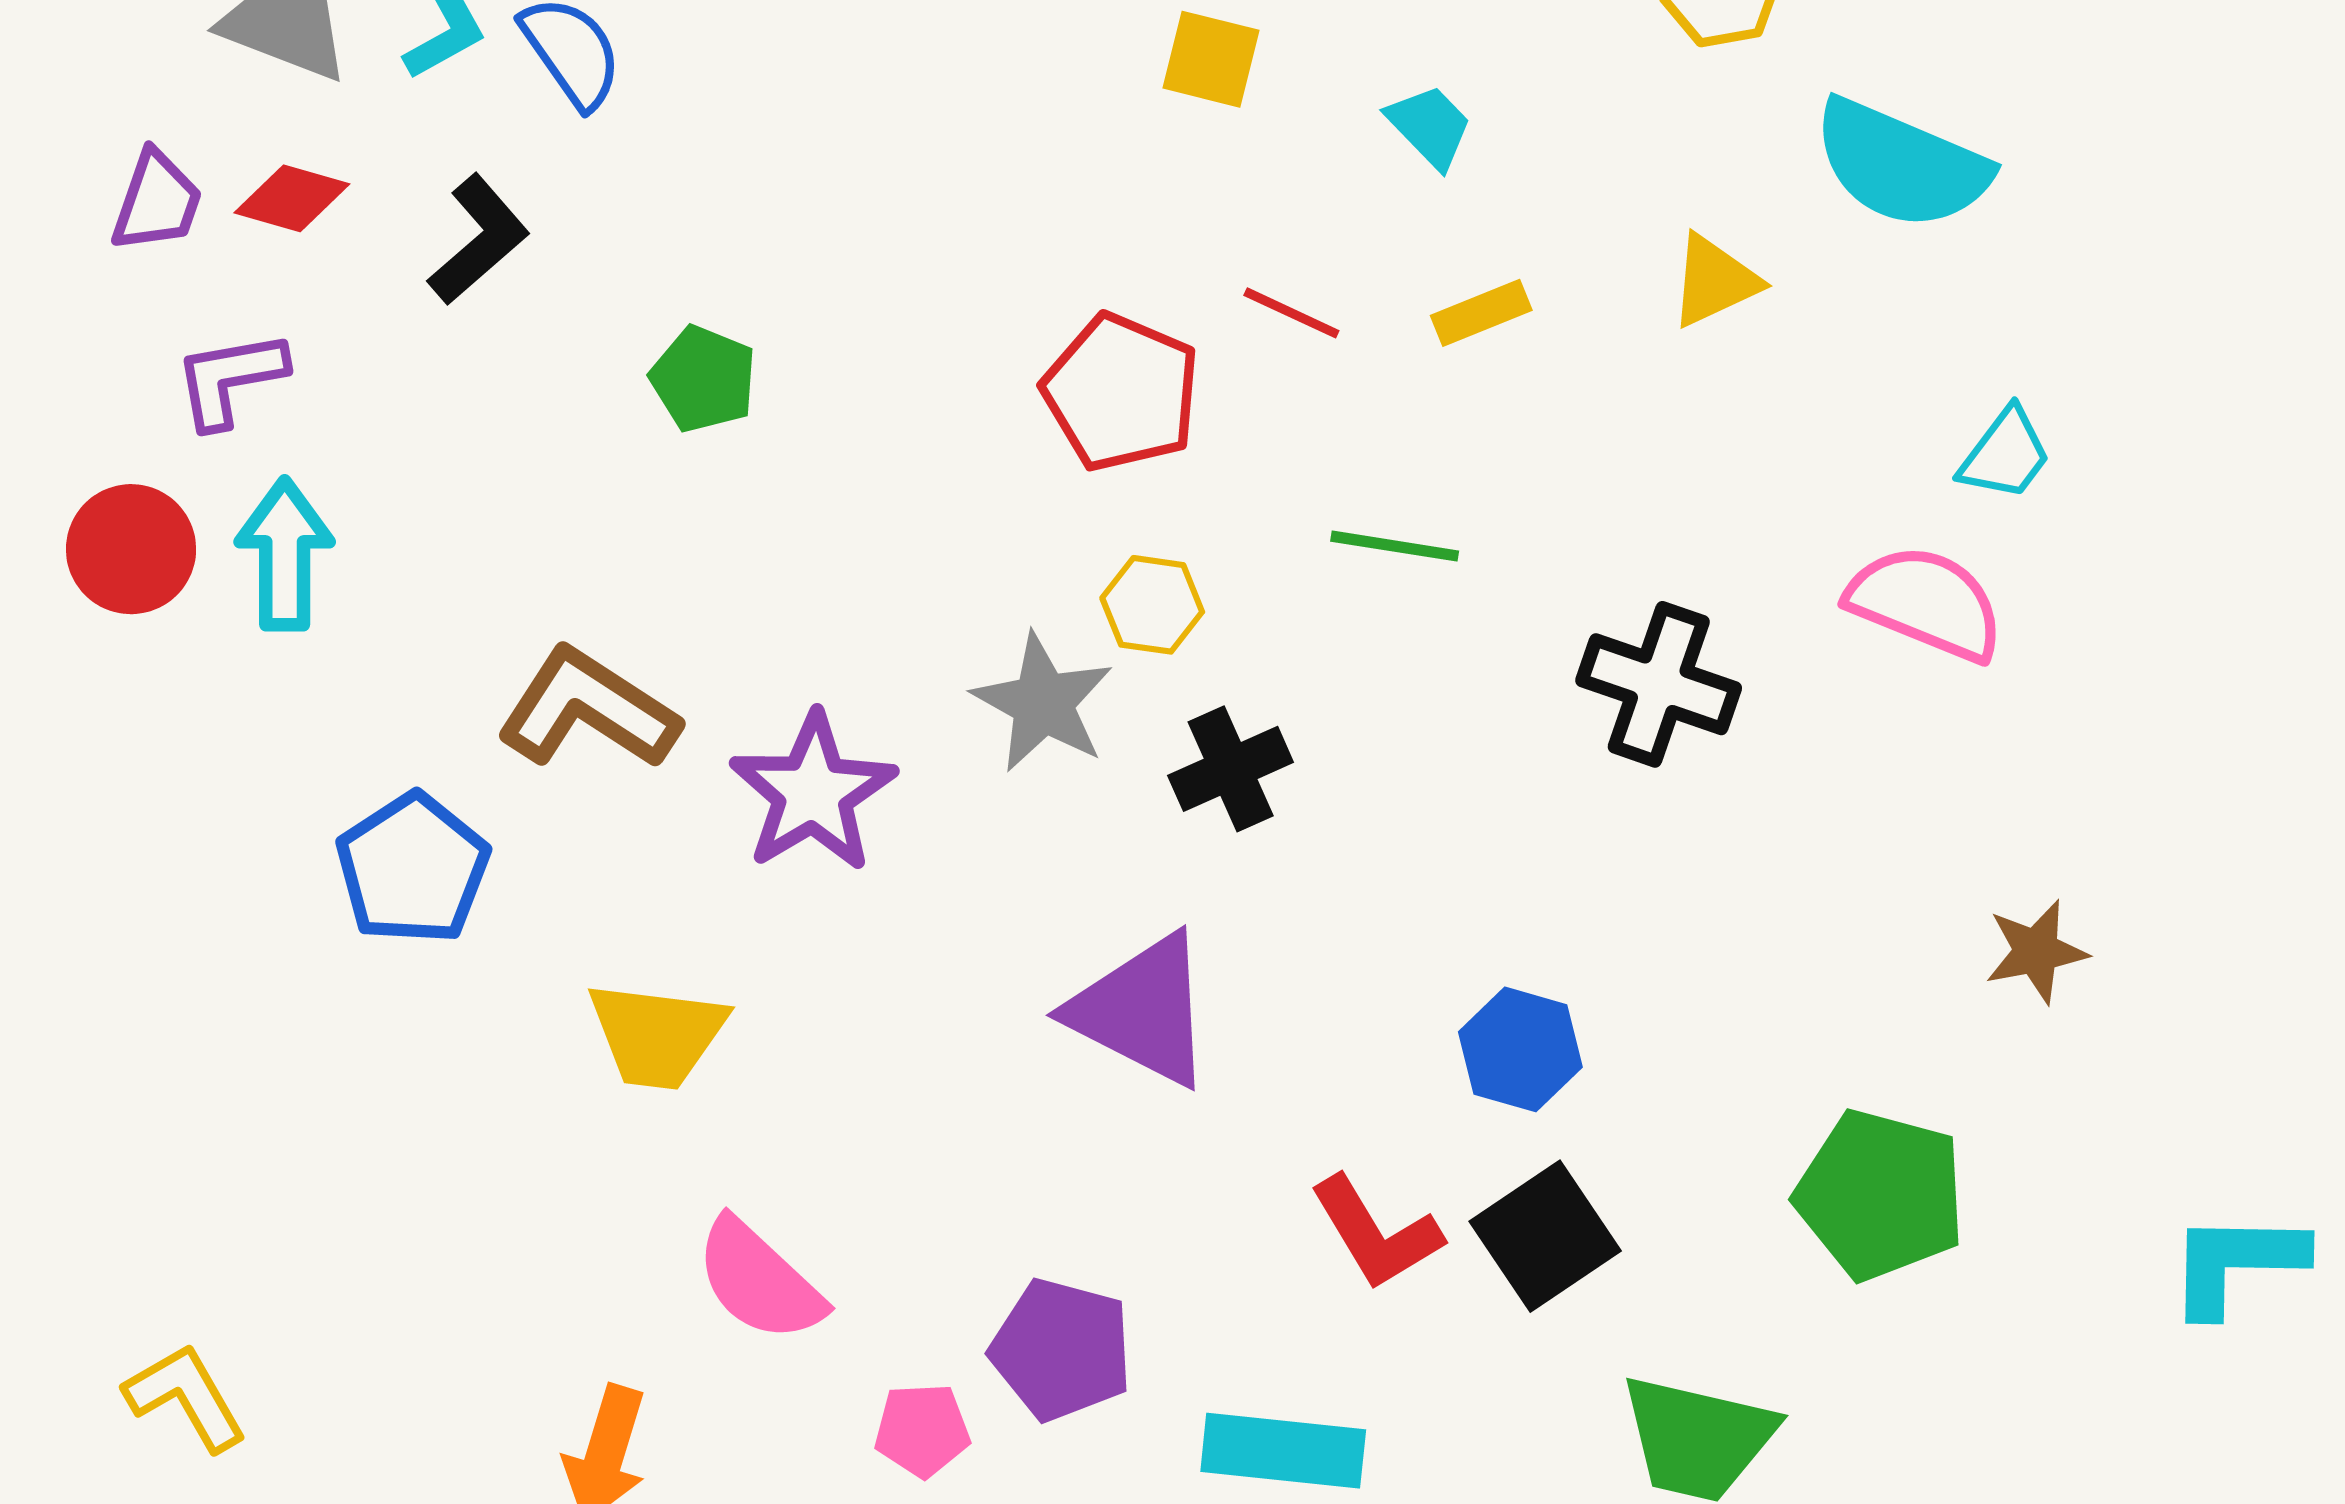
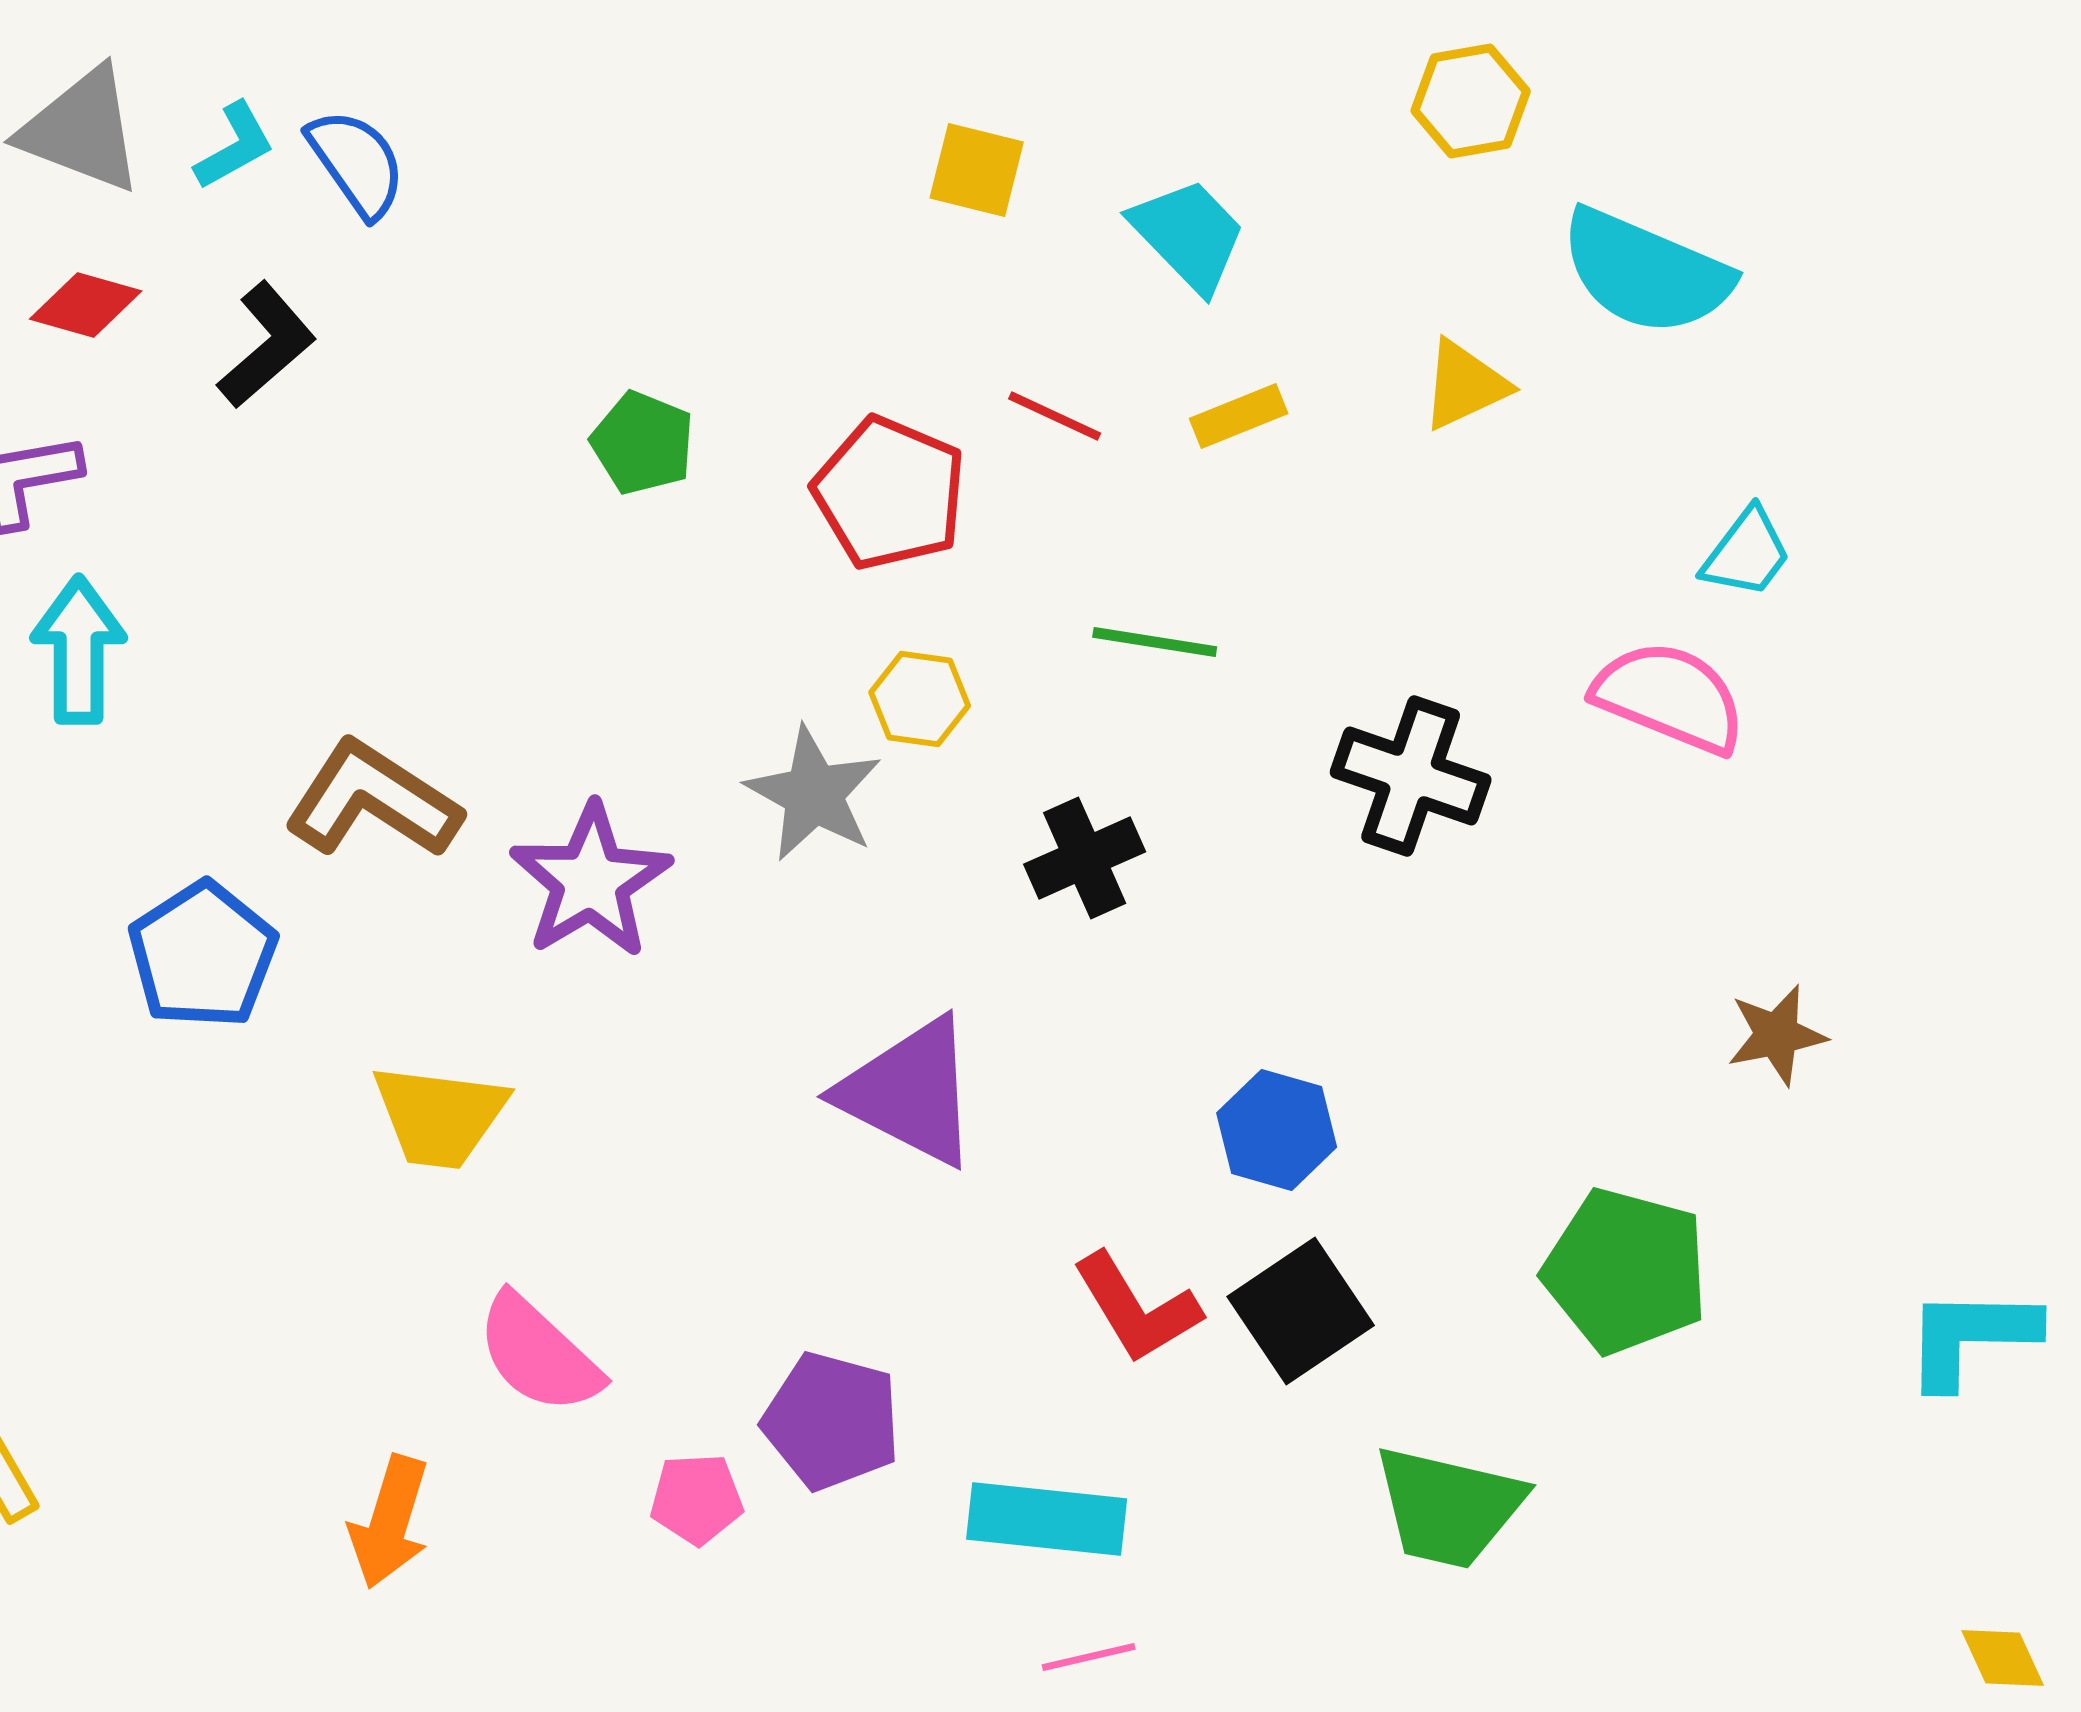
cyan trapezoid: (1430, 126) -> (1189, 235), size x1.4
green pentagon: (703, 379) -> (643, 443), moved
black cross: (1231, 769) -> (1085, 858), moved

